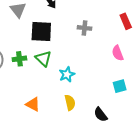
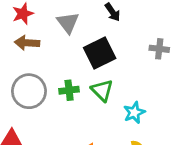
black square: (41, 32) -> (100, 53), turned -30

